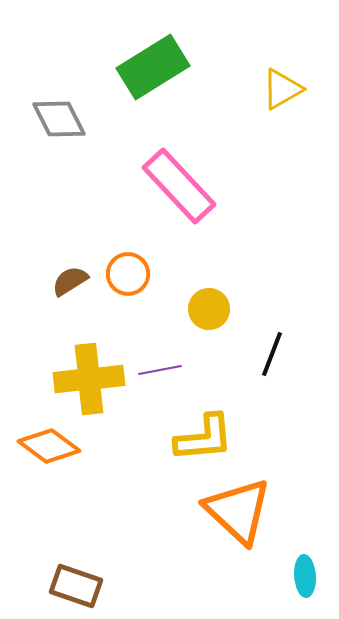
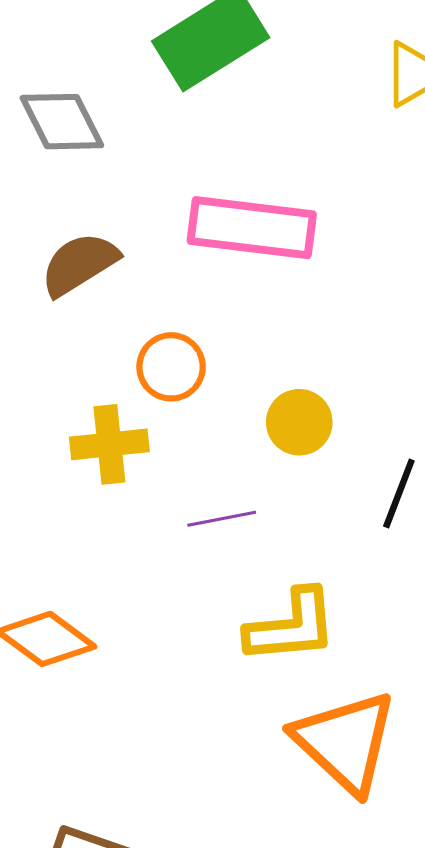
pink rectangle: (179, 186) -> (252, 228), turned -40
brown semicircle: (70, 281) -> (79, 264), moved, size x1.4
yellow cross: (89, 379) -> (109, 444), moved, size x0.7

